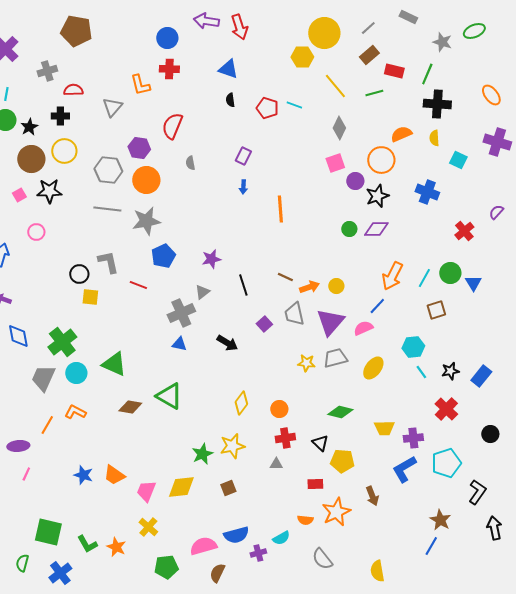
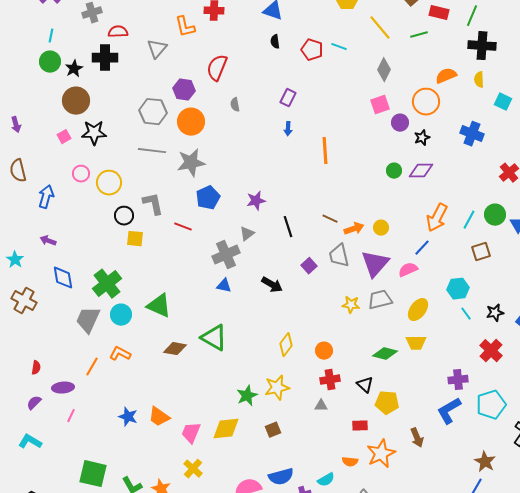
black cross: (60, 116) -> (105, 58), size x1.4
yellow circle: (64, 151) -> (109, 183), moved
black star: (377, 196) -> (422, 138), size x0.7
yellow trapezoid: (384, 428) -> (416, 343), moved

